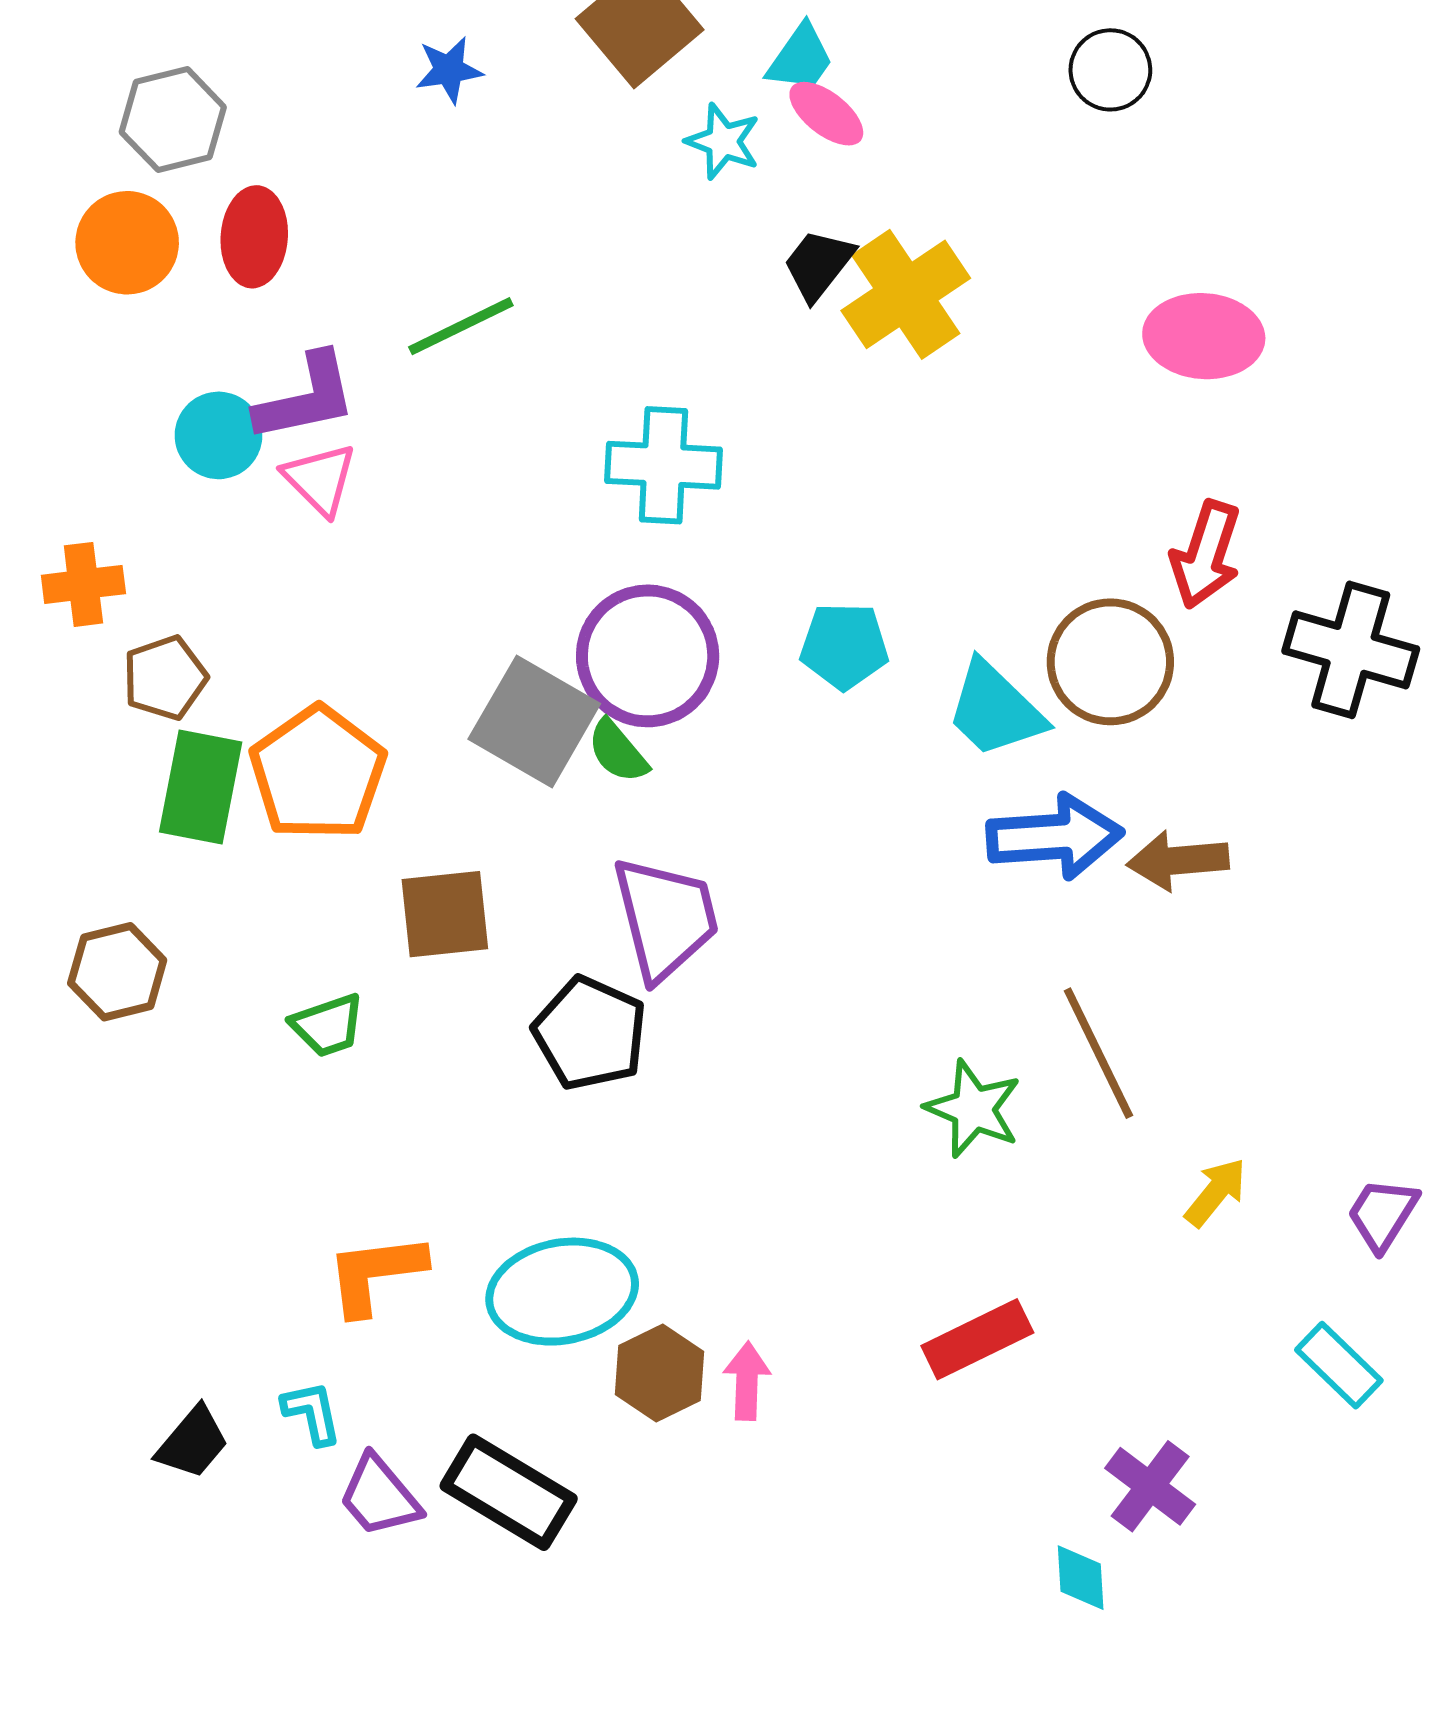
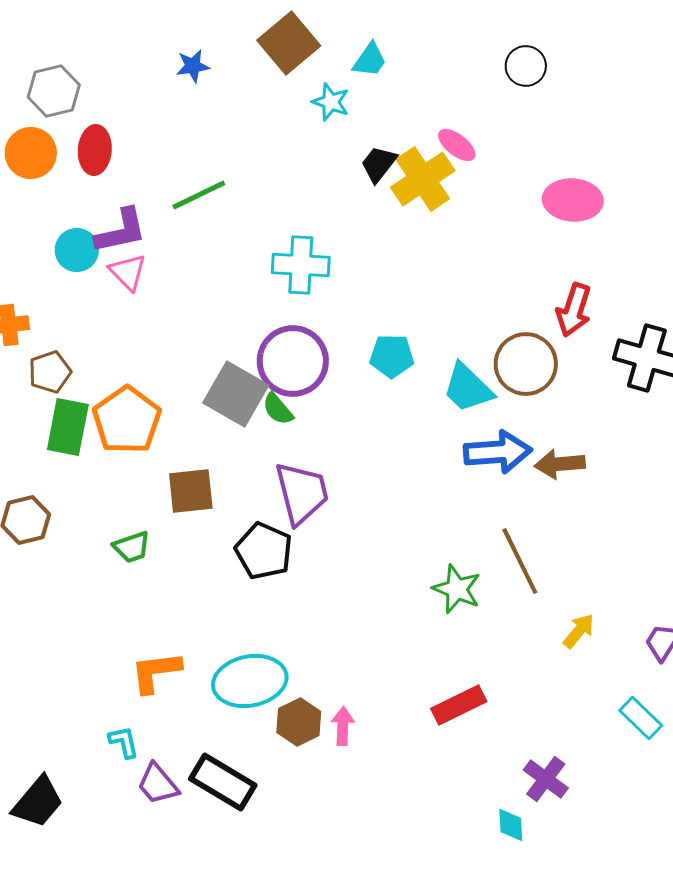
pink ellipse: (826, 114) -> (457, 145), moved
black trapezoid: (193, 1443) -> (38, 802), moved, size x1.4

